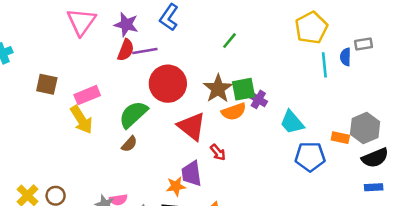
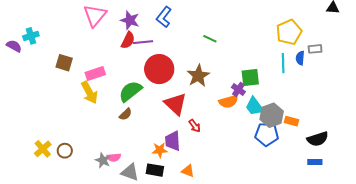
yellow pentagon: (311, 28) -> (289, 32), moved
green line: (229, 41) -> (210, 39), turned 72
green square: (243, 89) -> (250, 77), moved
purple cross: (258, 99) -> (238, 89), moved
orange semicircle: (234, 112) -> (228, 102), moved
gray hexagon: (365, 128) -> (272, 115), moved

